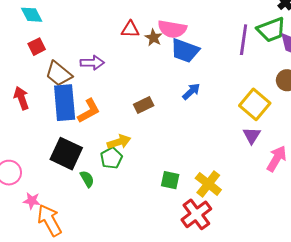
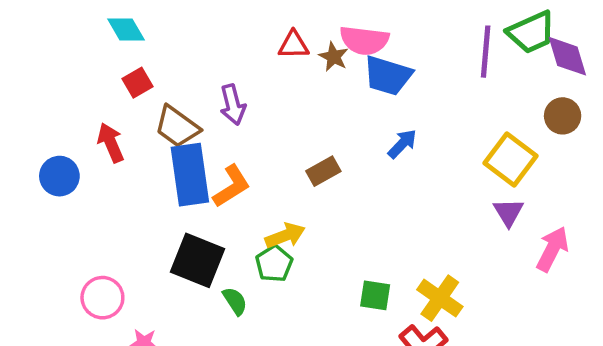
purple arrow: (92, 63) -> (233, 105), turned 80
red arrow: (21, 98) -> (111, 143), moved

